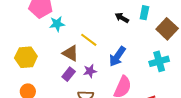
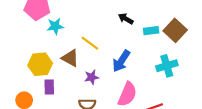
cyan rectangle: (144, 13) -> (151, 31), moved, turned 72
yellow hexagon: (26, 57) -> (40, 64), moved
purple rectangle: (69, 74) -> (49, 87), moved, turned -40

